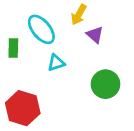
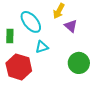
red hexagon: (23, 108) -> (19, 67), moved

